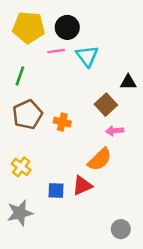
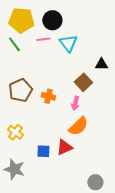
green line: (20, 76) -> (14, 44), moved, turned -56
pink arrow: (115, 131) -> (75, 103), moved, turned -72
gray star: (20, 213) -> (14, 169), turned 30

